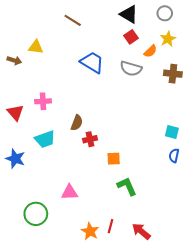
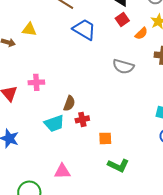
blue trapezoid: (92, 62) -> (84, 29), moved
gray semicircle: (131, 69) -> (123, 66), moved
cyan trapezoid: (45, 139) -> (54, 123), moved
green L-shape: (127, 186) -> (118, 165), turned 140

